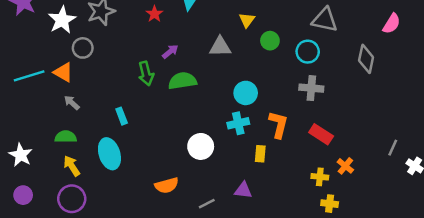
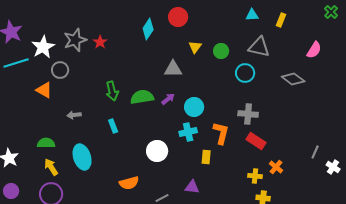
red star: (154, 14) -> (100, 42), moved
green circle: (270, 41) -> (221, 51), moved
purple arrow: (170, 52) -> (168, 99), moved
gray diamond: (366, 59) -> (293, 79), turned -65
cyan line: (29, 76) -> (16, 63), moved
gray cross: (311, 88) -> (248, 114), moved
gray arrow: (72, 103) -> (74, 115), moved, turned -48
cyan rectangle: (122, 116) -> (113, 126), moved

